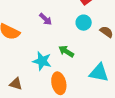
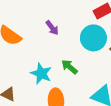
cyan circle: (84, 23) -> (93, 38), size x1.5

